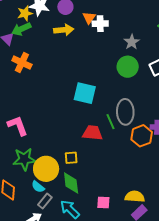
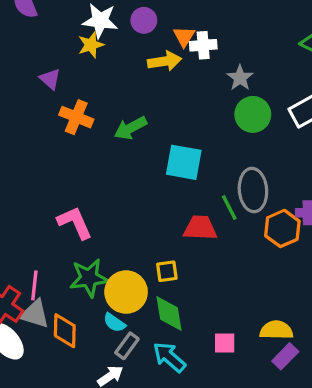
yellow star: (25, 13) -> (91, 45), moved
green arrow: (21, 29) -> (130, 128), moved
yellow arrow: (64, 30) -> (165, 61), moved
gray star: (132, 42) -> (240, 78), moved

